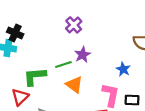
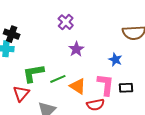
green line: (63, 64) -> (58, 79), moved
orange triangle: (74, 85) -> (78, 86), moved

